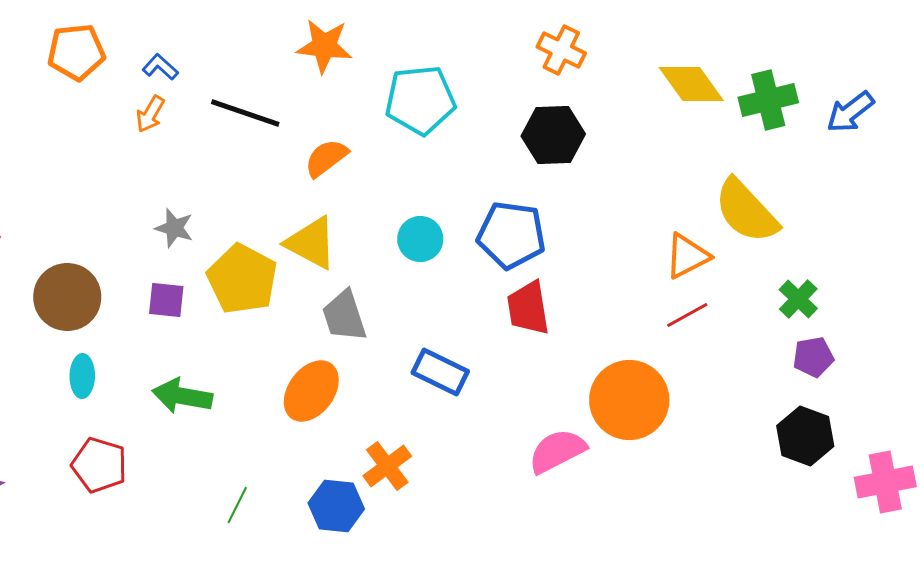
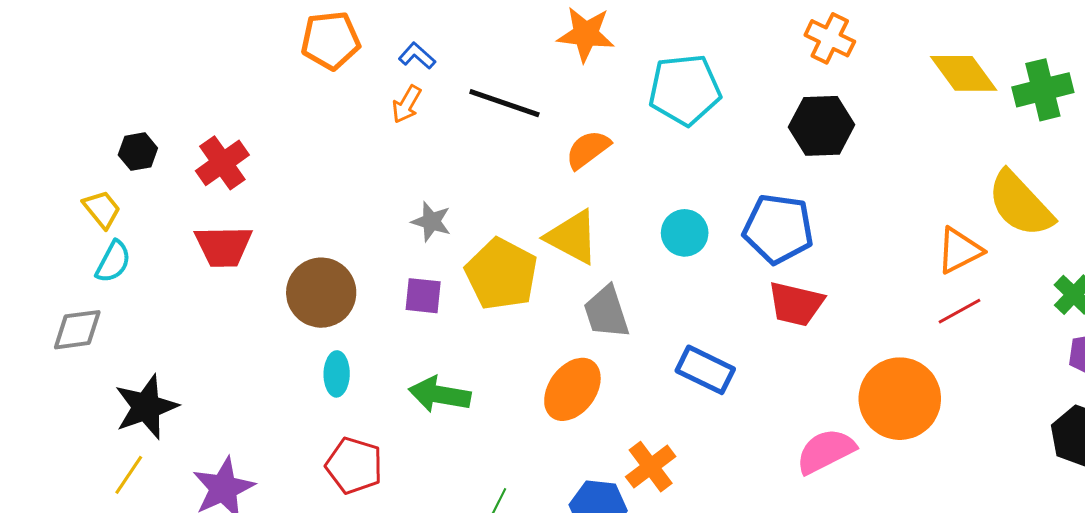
red trapezoid: (528, 308) -> (796, 304), turned -68

